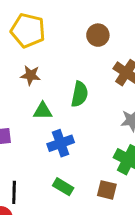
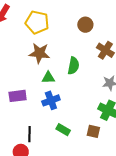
brown star: (31, 75) -> (39, 53), size x1.5
blue cross: (61, 143) -> (51, 100), moved

